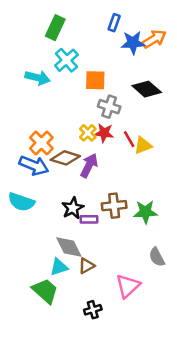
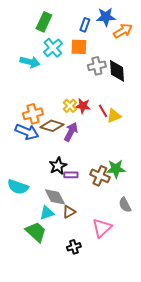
blue rectangle: (114, 23) -> (85, 25), moved
blue star: (133, 43) -> (106, 17), moved
orange square: (95, 80) -> (79, 47), moved
black diamond: (147, 89) -> (117, 71), turned 45
gray cross: (109, 107) -> (97, 66), moved, turned -30
orange cross: (41, 143) -> (33, 114), turned 30
cyan semicircle: (21, 202) -> (18, 187), moved
brown cross: (114, 206) -> (100, 176), moved, turned 30

